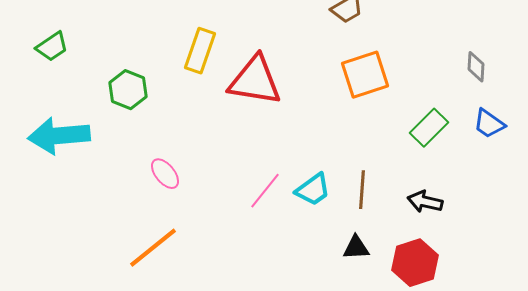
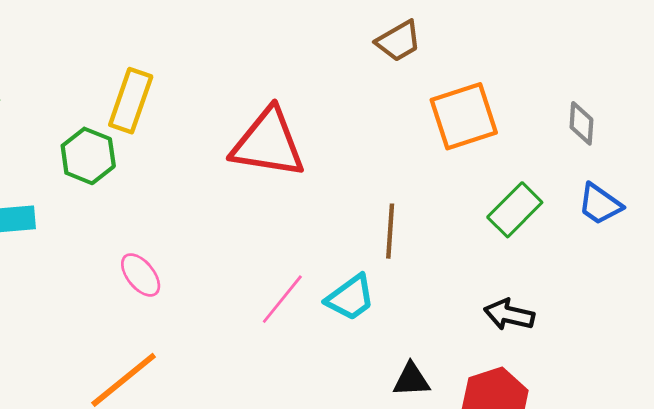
yellow rectangle: (200, 51) -> (131, 101), moved
orange square: (365, 75) -> (464, 116), moved
brown line: (362, 190) -> (390, 231), moved

